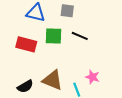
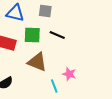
brown triangle: (53, 80) -> (37, 62), moved

